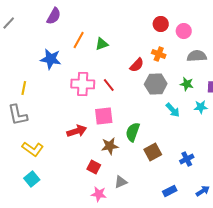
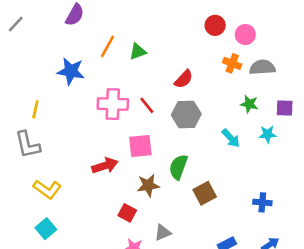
orange cross: (159, 54) -> (232, 63), moved
gray hexagon: (156, 84) -> (186, 115), moved
blue cross: (187, 159) -> (262, 202), moved, turned 32

